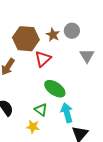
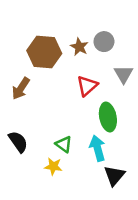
red triangle: (43, 59) -> (87, 86), moved
green ellipse: (55, 89) -> (108, 117), moved, turned 45

